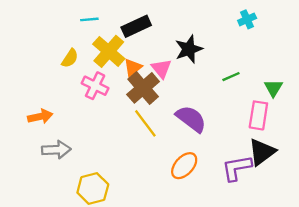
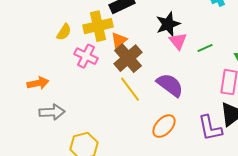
yellow cross: (109, 51) -> (98, 26), turned 36
pink triangle: (161, 69) -> (178, 41), moved
purple L-shape: (237, 168) -> (210, 128), turned -92

